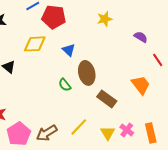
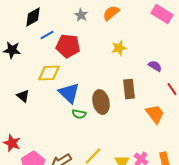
blue triangle: (69, 50) -> (69, 93), moved, size x1.6
green semicircle: (65, 85) -> (79, 114), turned -40
brown rectangle: (107, 99) -> (129, 89), moved, turned 48

